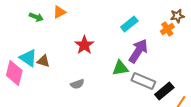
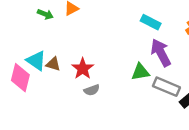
cyan rectangle: (129, 24) -> (151, 22), turned 66
red star: (84, 45) -> (83, 69), moved
purple arrow: (138, 51) -> (161, 53), turned -60

